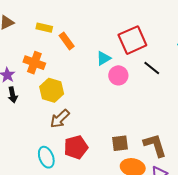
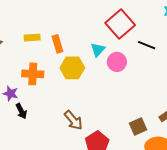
orange rectangle: (67, 41) -> (57, 44), turned 36
yellow hexagon: (52, 90) -> (72, 68), moved
brown arrow: (60, 119) -> (73, 120), turned -70

